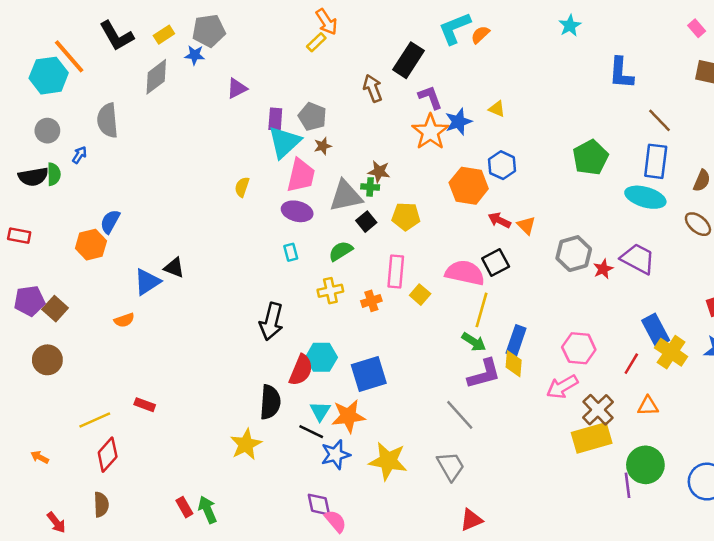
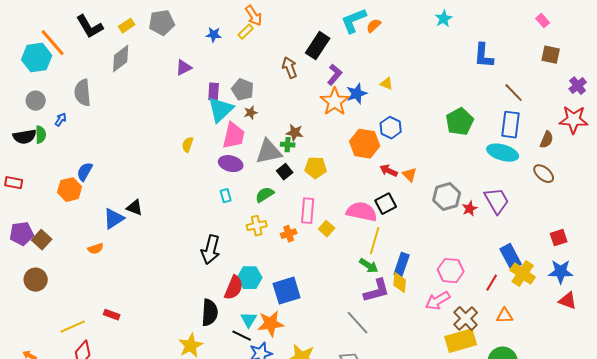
blue star: (195, 55) -> (214, 35), moved
purple L-shape: (430, 97) -> (335, 75), turned 60
purple trapezoid: (638, 259) -> (497, 201), turned 32

